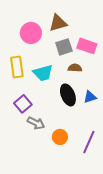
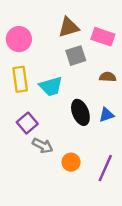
pink circle: (31, 33) -> (19, 39), moved
pink rectangle: (87, 46) -> (103, 37), moved
brown semicircle: (75, 68) -> (108, 77), moved

